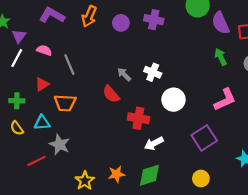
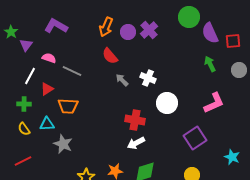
orange arrow: (89, 16) -> (106, 27), moved
purple cross: (154, 20) -> (149, 30), turned 36
purple circle: (121, 23) -> (128, 32), moved
white line: (17, 58) -> (30, 76), moved
gray line: (69, 65) -> (72, 71), turned -42
red semicircle: (111, 94) -> (110, 56), moved
white arrow: (154, 143) -> (136, 143), moved
red line: (37, 161) -> (23, 161), moved

